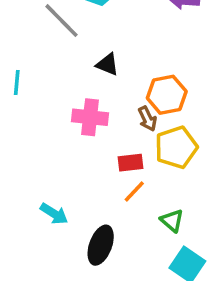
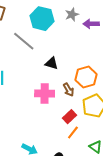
brown arrow: (147, 119) -> (68, 90), moved
red rectangle: (130, 163) -> (69, 117), turned -32

